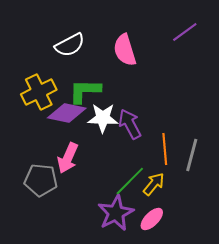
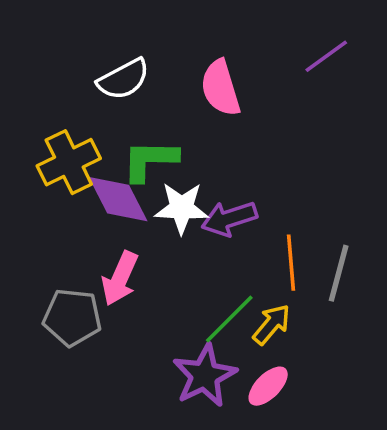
purple diamond: (67, 113) -> (118, 199), turned 51
purple arrow: (130, 124) -> (229, 219), turned -80

